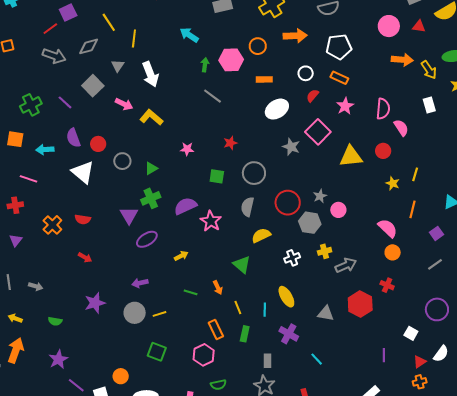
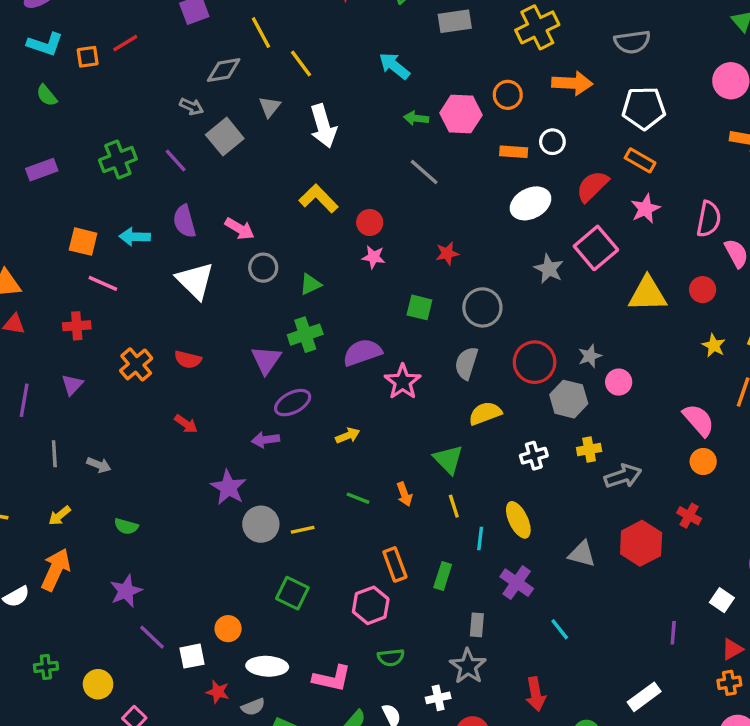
red line: (50, 29) -> (125, 43), moved
yellow line: (134, 38) -> (301, 63), turned -48
gray arrow: (54, 56) -> (191, 107), moved, size x0.6
green arrow: (205, 65) -> (416, 118), turned -96
white circle: (306, 73) -> (552, 142), moved
red semicircle: (313, 96) -> (592, 186), size x1.5
pink arrow: (124, 104) -> (240, 229), moved
orange square: (15, 139) -> (83, 242), moved
red circle: (98, 144) -> (370, 222), moved
purple arrow: (140, 283) -> (265, 440), moved
purple star: (95, 303) -> (228, 487), moved, turned -30
yellow line: (238, 307) -> (454, 506), moved
yellow arrow: (15, 318) -> (60, 516), turned -64

